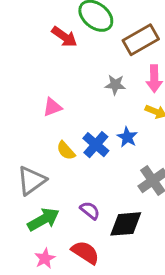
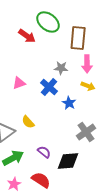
brown rectangle: (141, 40) -> (78, 38), turned -55
blue cross: (96, 145) -> (49, 87), moved
yellow semicircle: (66, 151) -> (28, 122), moved

